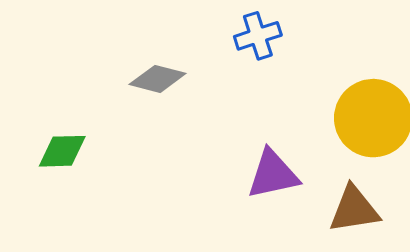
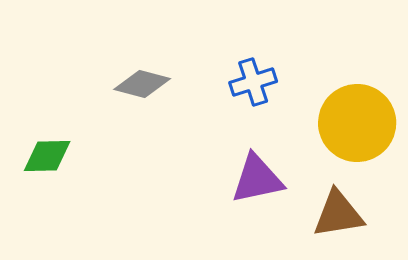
blue cross: (258, 36) -> (253, 82), moved

